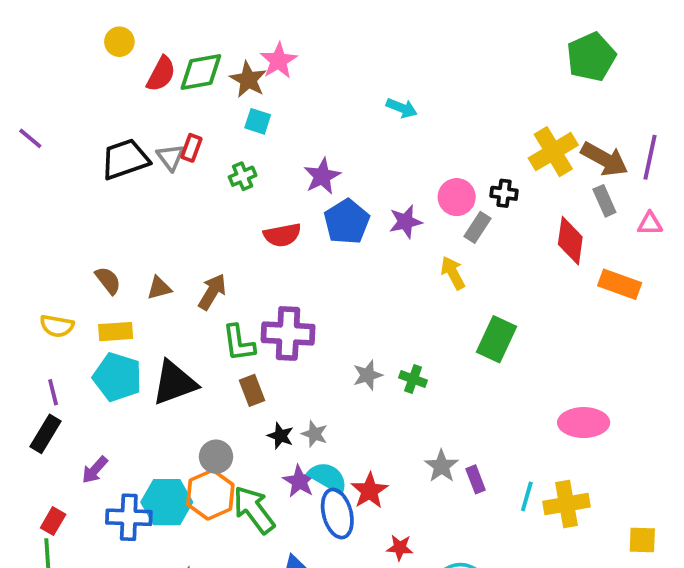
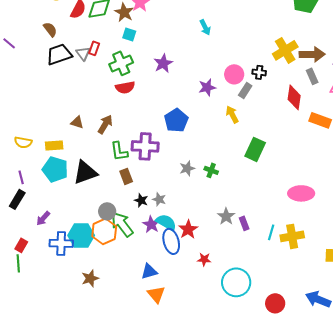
cyan arrow: (402, 108) -> (205, 27), turned 42
brown arrow: (604, 159) -> (312, 54), turned -30
green cross: (243, 176) -> (121, 63), size x1.6
blue pentagon: (347, 222) -> (176, 120), moved
red semicircle: (282, 235) -> (125, 87), moved
brown semicircle: (108, 280) -> (50, 29), moved
brown triangle: (159, 288) -> (77, 122), turned 32
green arrow: (254, 510) -> (122, 224), moved

